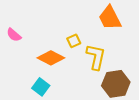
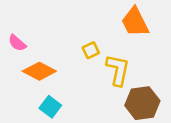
orange diamond: (51, 58) -> (39, 71), moved

